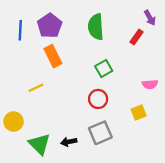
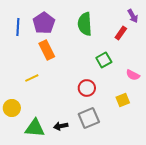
green square: (104, 69) -> (104, 60), moved
pink semicircle: (150, 84) -> (133, 75), turned 32
green triangle: (39, 144) -> (35, 128), turned -40

